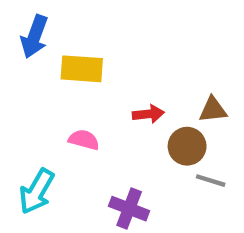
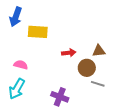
pink semicircle: (84, 140) -> (21, 65), moved

